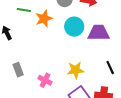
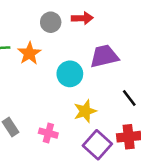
cyan circle: (74, 27) -> (70, 74), moved

